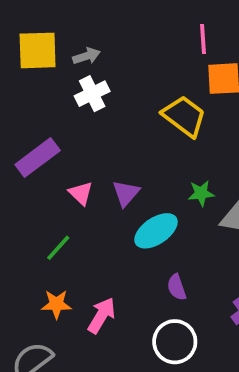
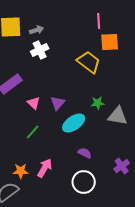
green line: (58, 248) -> (33, 132), moved
purple semicircle: (177, 287) -> (85, 153), turned 136
orange star: (56, 304) -> (21, 171), moved

